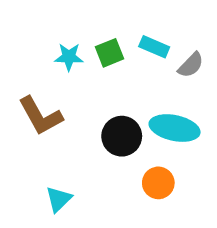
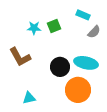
cyan rectangle: (154, 47) -> (83, 15), moved
orange circle: (158, 183) -> (78, 90), size x1.6
cyan triangle: (59, 199) -> (29, 98), turned 32

